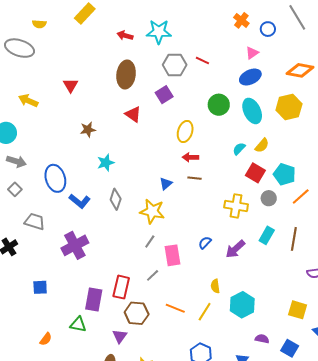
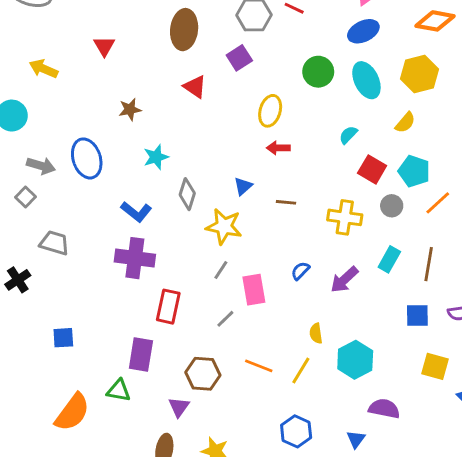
yellow semicircle: (262, 145) -> (405, 123), moved
gray arrow: (16, 161) -> (41, 166), moved
blue ellipse: (55, 178) -> (87, 158), moved
brown line: (195, 178) -> (286, 202), moved
gray diamond: (116, 199) -> (187, 194), moved
blue L-shape: (80, 201) -> (136, 212), moved
purple cross: (75, 245) -> (135, 258), moved, turned 36
red rectangle: (121, 287) -> (168, 307), moved
orange semicircle: (46, 339) -> (72, 412), size x2.0
purple semicircle: (262, 339) -> (384, 409), size x1.5
blue square: (290, 348) -> (417, 315), moved, turned -30

